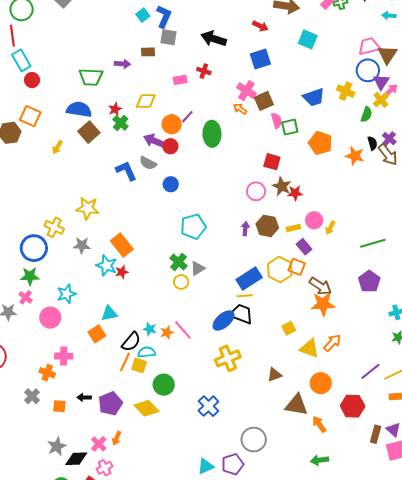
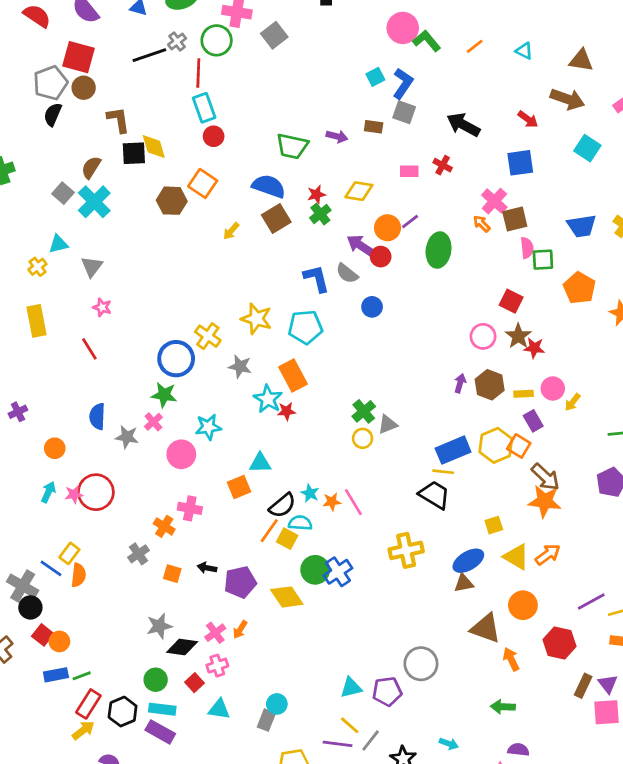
cyan pentagon: (193, 226) -> (305, 327), moved
blue ellipse: (224, 320) -> (468, 561), moved
blue cross: (208, 406) -> (338, 572), moved

